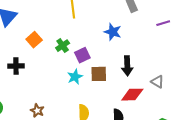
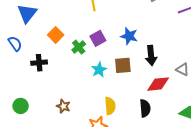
blue star: (113, 32) -> (129, 36), moved
green cross: (63, 46) -> (79, 47), moved
purple square: (82, 55) -> (98, 38), moved

